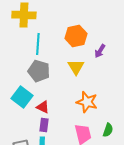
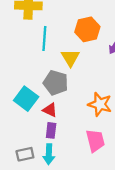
yellow triangle: (76, 67) -> (70, 58), moved
gray pentagon: (39, 71) -> (56, 83), moved

